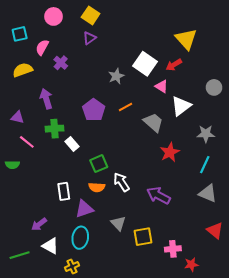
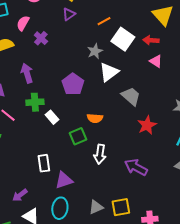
red arrow: (174, 65) -> (151, 40), turned 35
pink triangle: (162, 86) -> (156, 61), moved
white triangle: (181, 106) -> (109, 72), moved
orange line: (126, 107) -> (104, 21), moved
white arrow: (121, 182) -> (100, 154), turned -138
orange semicircle: (97, 187) -> (95, 118), moved
gray triangle: (118, 223) -> (96, 207), moved, turned 49

